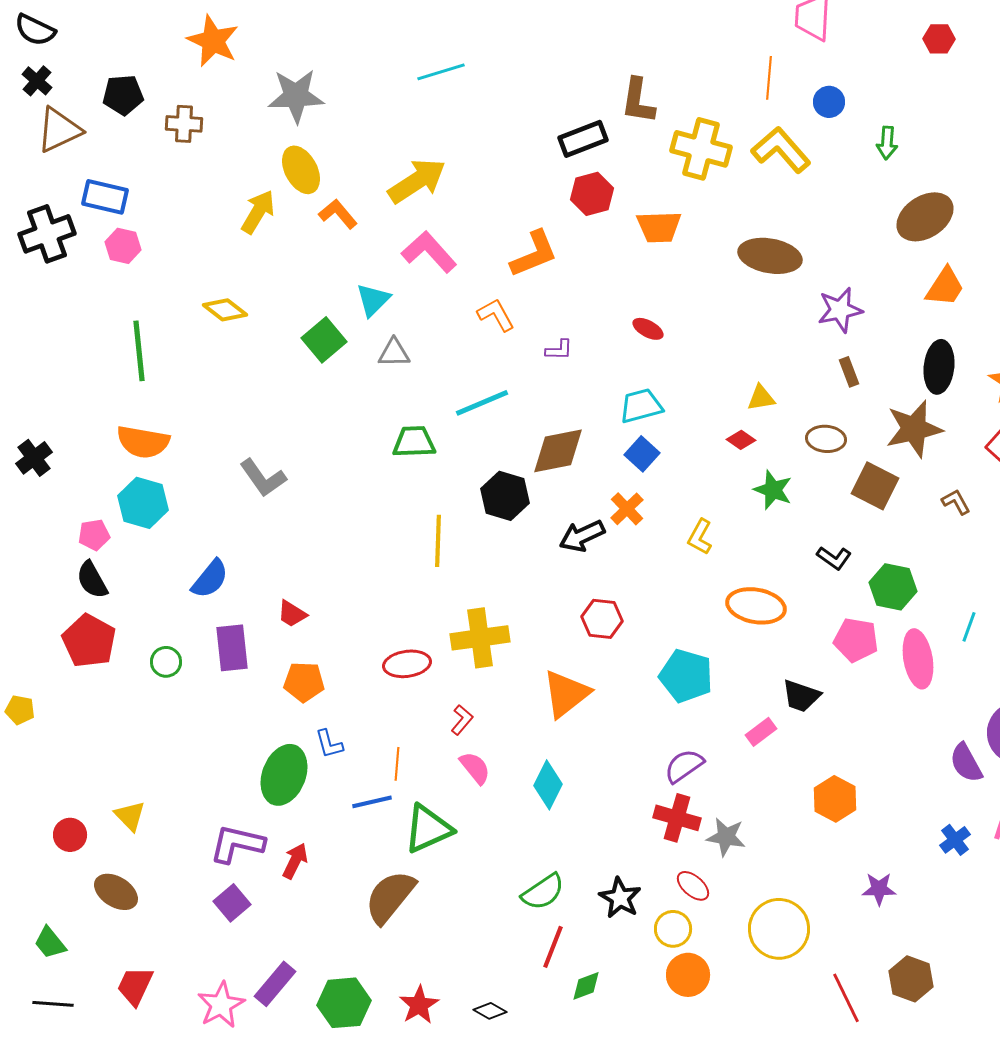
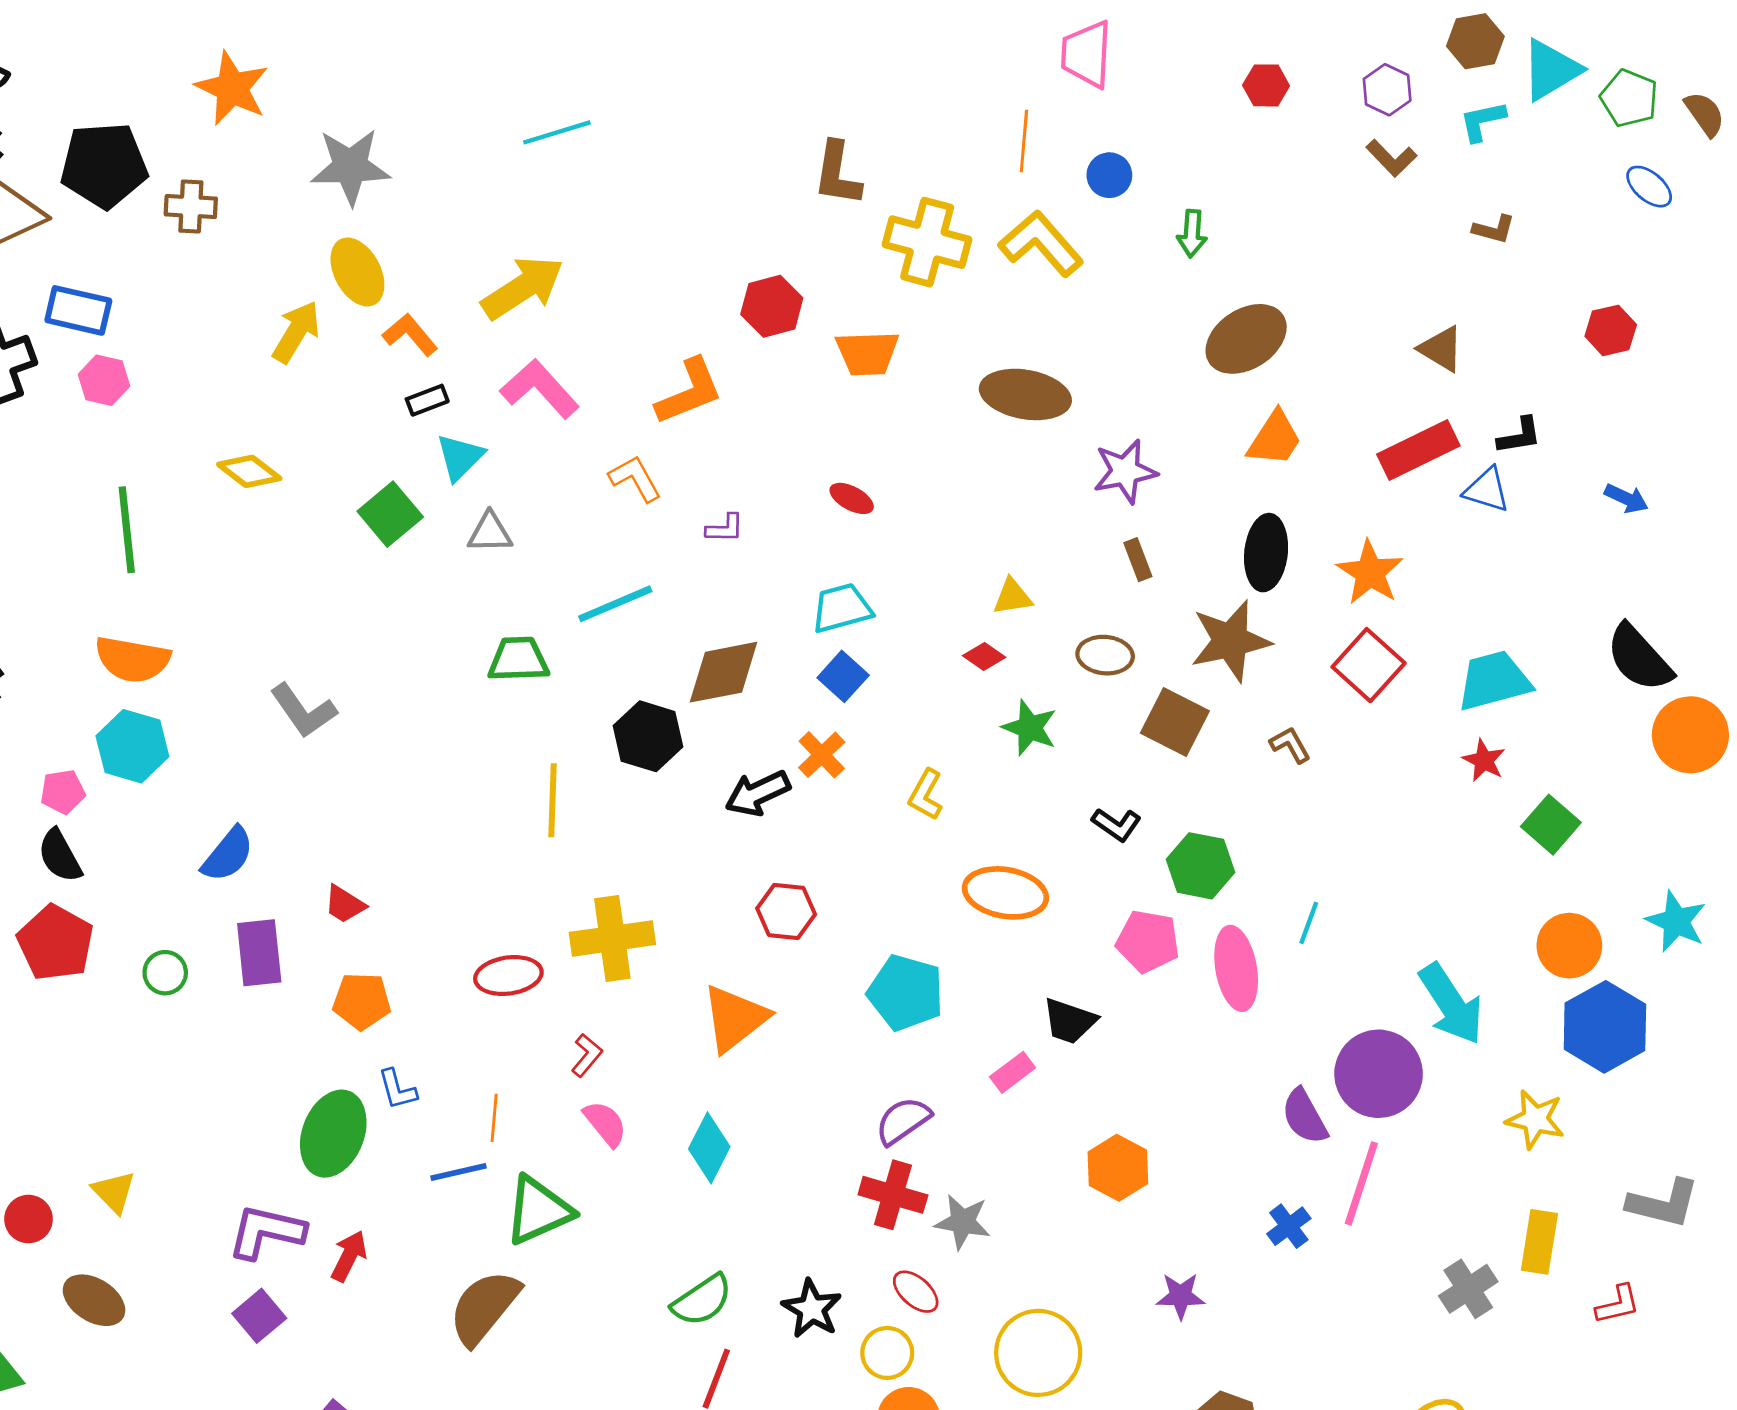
black pentagon: (123, 95) -> (104, 165), size x1.5
black rectangle: (583, 139) -> (427, 400), moved, size x0.6

